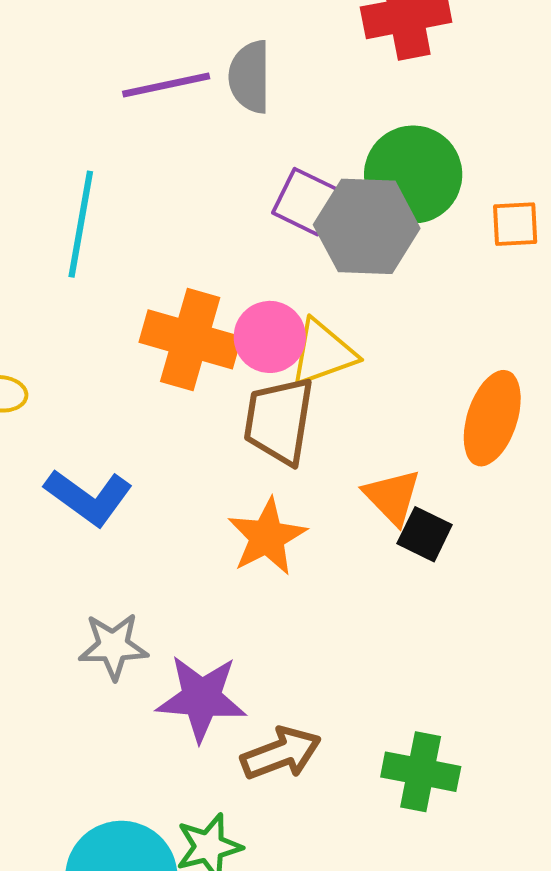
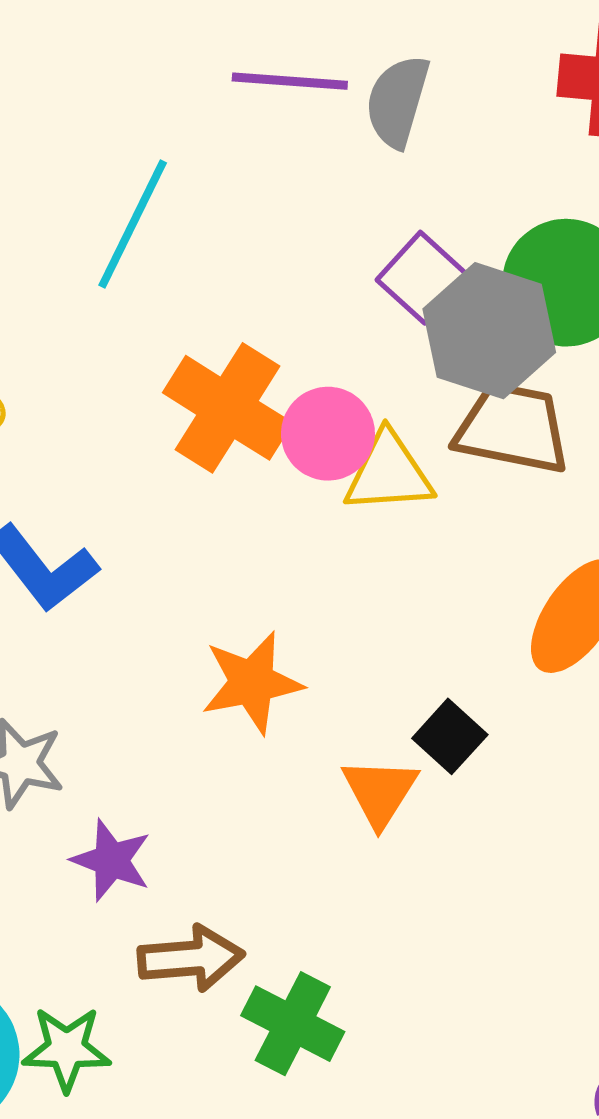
brown trapezoid: (279, 421) -> (512, 428), moved, turned 76
orange triangle: (392, 497) -> (380, 792), moved
purple star: (201, 698) -> (111, 860), size x0.7
green cross: (421, 772) -> (293, 1024), moved

